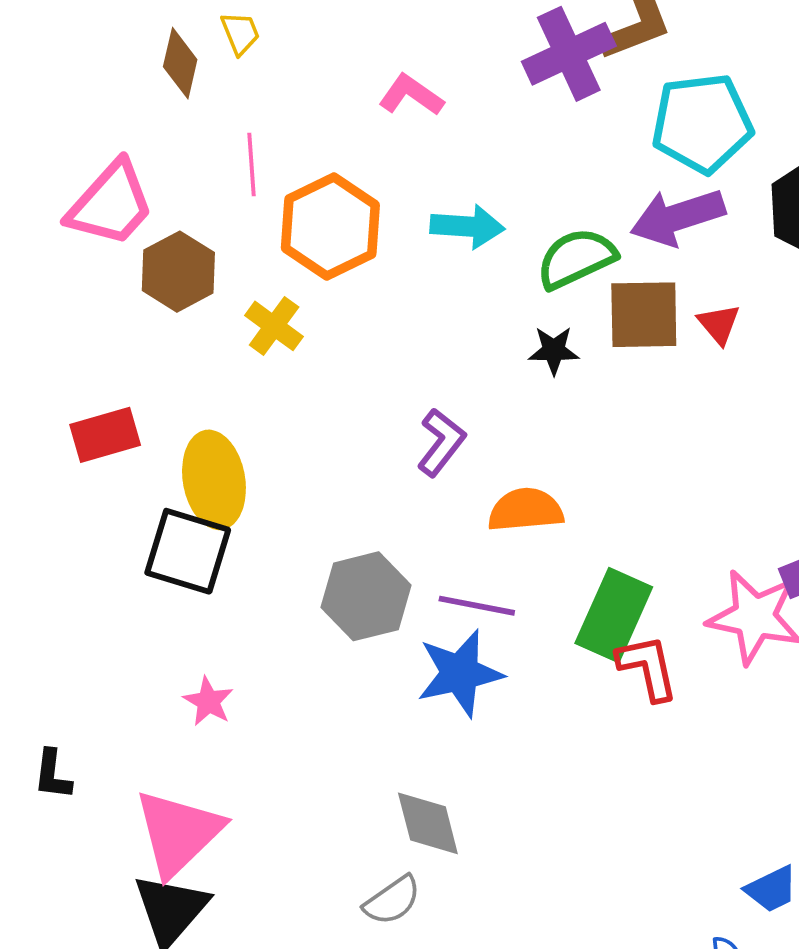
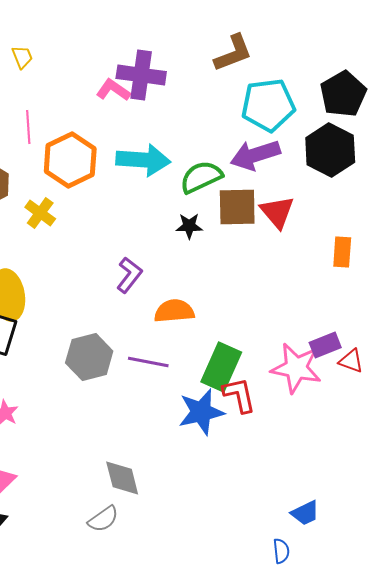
purple cross: (569, 54) -> (141, 75), moved, turned 33
cyan arrow: (467, 226) -> (143, 160), size x1.4
red triangle: (719, 324) -> (277, 212), size x1.5
blue star: (460, 673) -> (201, 412), moved

